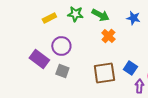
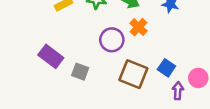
purple circle: (61, 46) -> (112, 40), moved
brown square: (104, 73) -> (133, 74), turned 30

